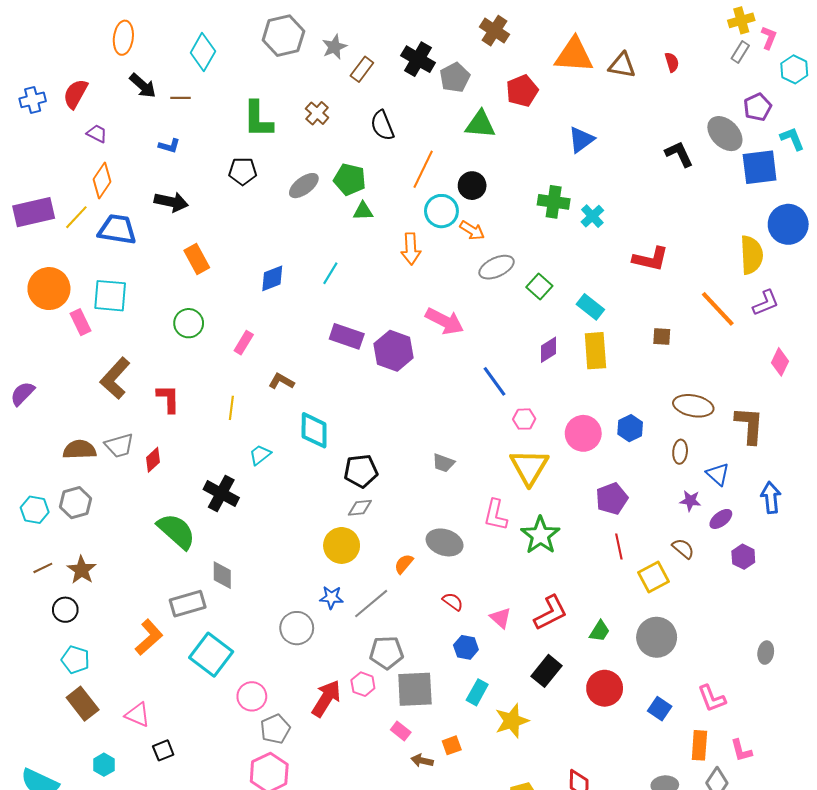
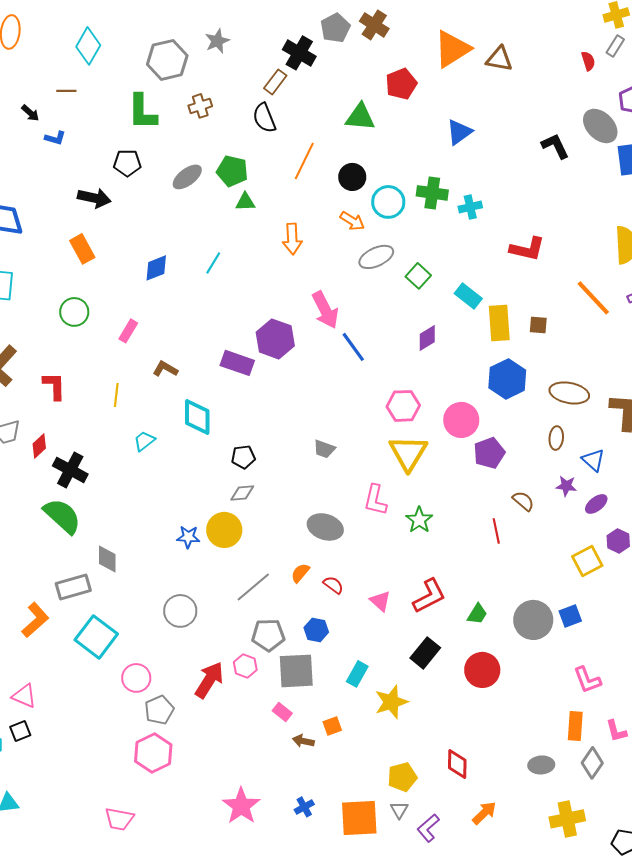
gray hexagon: (283, 36) -> (167, 60), moved
orange triangle: (574, 55) -> (452, 49), turned -36
red semicircle: (672, 62) -> (588, 61), moved
brown rectangle: (362, 69) -> (275, 82), moved
gray pentagon: (455, 77) -> (335, 28), moved
black arrow: (143, 86) -> (30, 113), moved, size x0.7
brown cross: (317, 113) -> (200, 106), turned 30
black arrow: (171, 202) -> (94, 198), moved
cyan circle: (441, 211) -> (388, 202), moved
cyan cross: (592, 216) -> (470, 207), turned 30
pink arrow: (445, 321) -> (325, 310), turned 36
purple rectangle: (347, 336) -> (237, 363), moved
yellow rectangle: (595, 351) -> (499, 323), moved
blue line: (495, 381) -> (353, 347), moved
pink hexagon: (524, 419) -> (403, 406), size x1.5
blue hexagon: (630, 428) -> (507, 379), moved, size x1.5
black pentagon: (361, 471) -> (243, 457), size x0.7
black cross: (221, 493) -> (70, 470), moved
purple pentagon: (612, 499) -> (489, 453), moved
green star: (540, 535) -> (419, 520), size x0.7
brown semicircle: (683, 549) -> (523, 501), moved
orange semicircle: (404, 564) -> (300, 573), moved
yellow square: (654, 577) -> (587, 561), moved
blue star: (331, 597) -> (188, 537), moved
blue hexagon: (466, 647) -> (316, 630), moved
blue square: (660, 709) -> (570, 616), moved, turned 35
black square: (163, 750) -> (20, 731), moved

